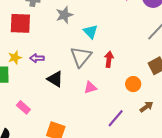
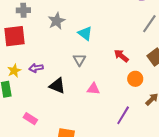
gray triangle: (81, 57) -> (79, 60), size x0.6
red arrow: (109, 59) -> (121, 56), moved, turned -49
pink triangle: (90, 88) -> (93, 89), turned 32

